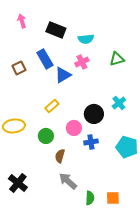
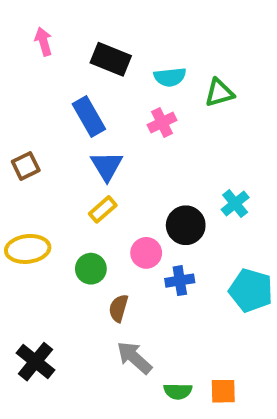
green triangle: (117, 59) -> (219, 93), moved
brown square: (19, 68) -> (26, 166), moved
blue triangle: (63, 75) -> (107, 166), moved, turned -30
green semicircle: (90, 198) -> (178, 391), turned 88

